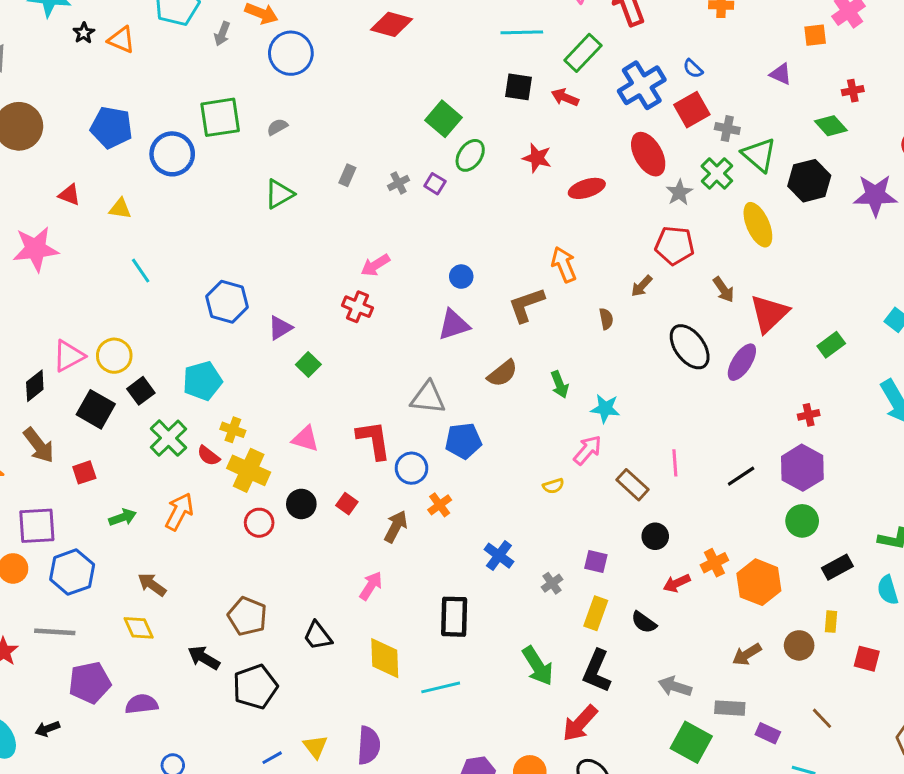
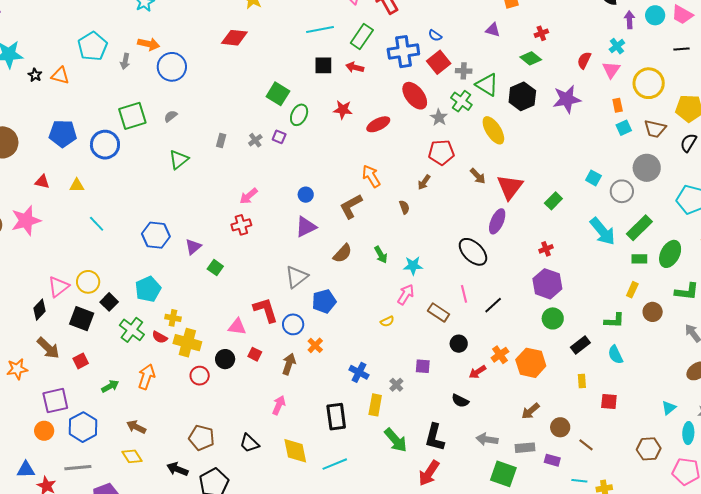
blue cross: (642, 85) -> (403, 52), turned 32
red cross: (358, 307) -> (241, 225), turned -30
black ellipse: (690, 347) -> (473, 252), moved
gray triangle: (428, 398) -> (297, 277), turned -35
pink triangle: (305, 439) -> (237, 327), moved
black line: (741, 476) -> (493, 305), moved
yellow rectangle: (596, 613) -> (375, 405), moved
brown circle: (799, 645) -> (560, 427), moved

